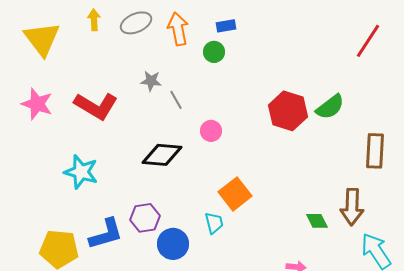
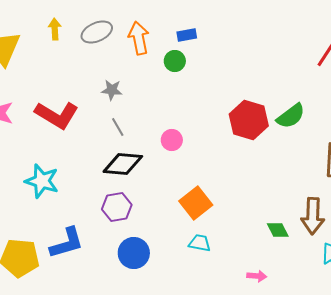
gray line: (176, 100) -> (118, 127), moved
purple hexagon: (145, 218) -> (117, 207), moved
cyan trapezoid: (214, 223) -> (200, 243), moved, turned -65

